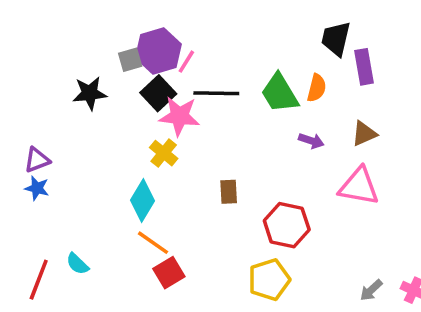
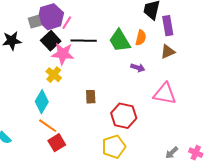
brown triangle: (364, 134) -> (168, 52), moved

